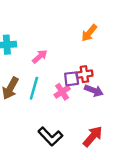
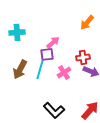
pink arrow: (40, 56) -> (53, 42), moved
purple square: (72, 79) -> (47, 54), moved

